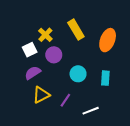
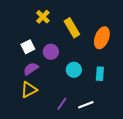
yellow cross: (45, 35) -> (43, 17), moved
yellow triangle: (41, 95) -> (29, 90), moved
purple line: (65, 100) -> (62, 104), moved

